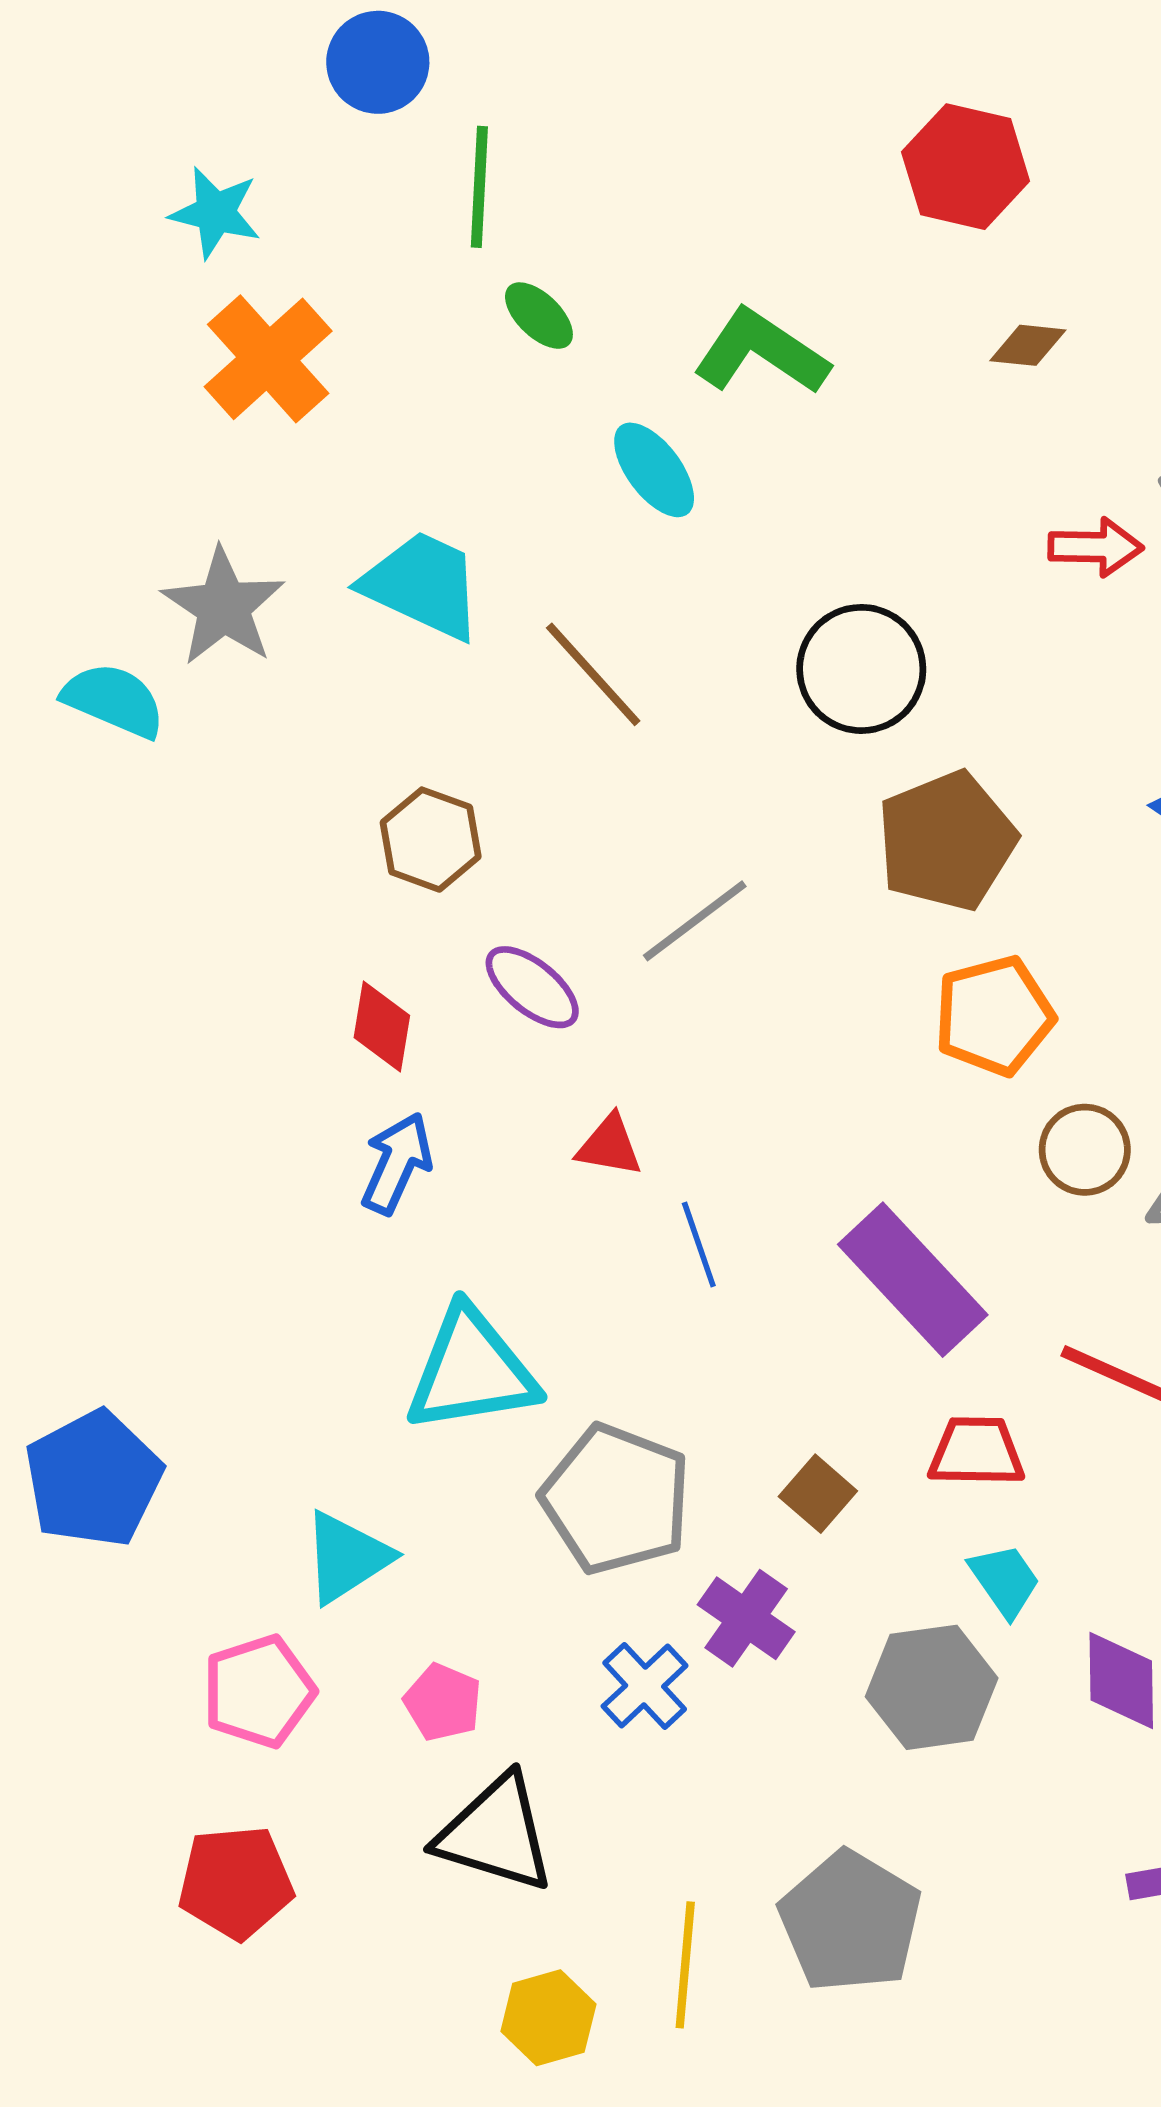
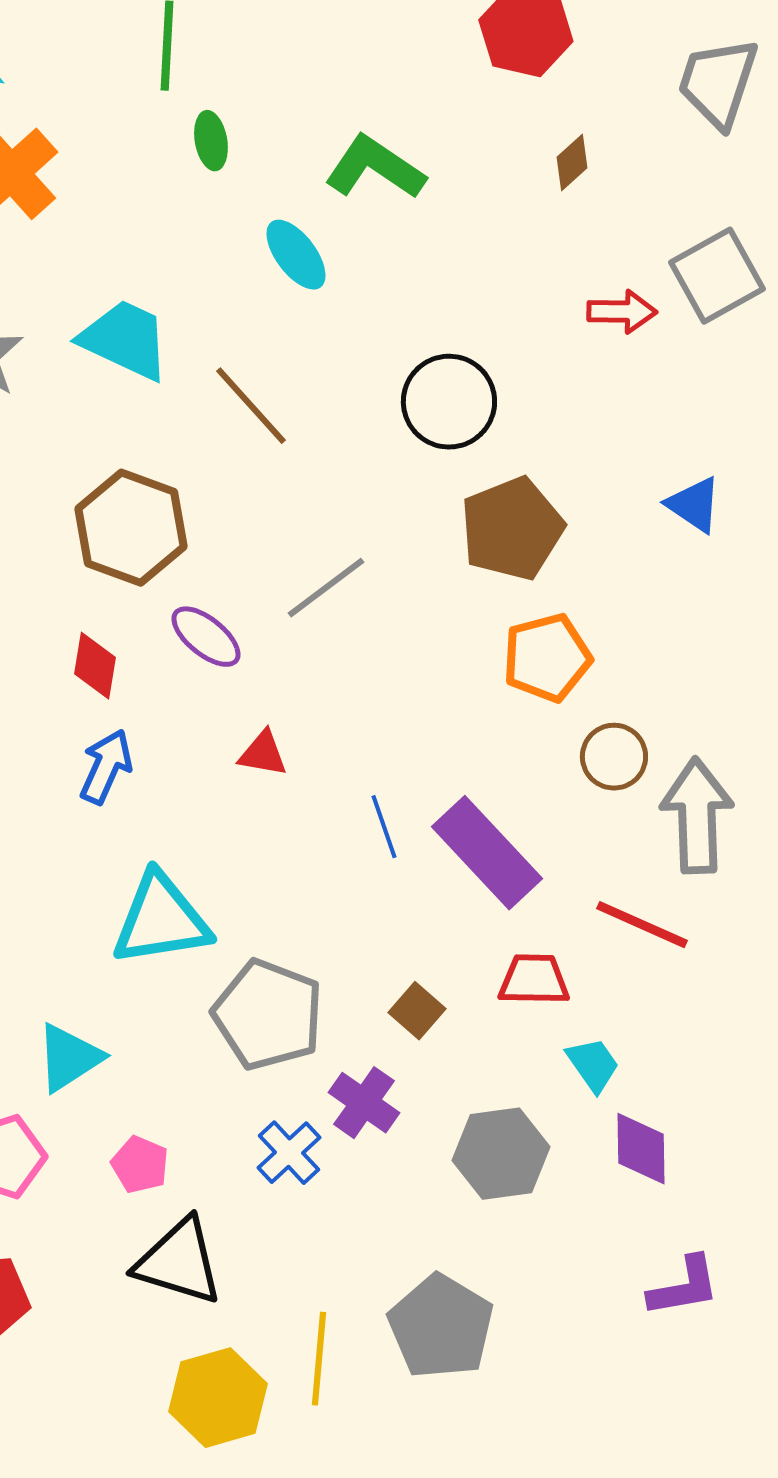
green ellipse: (539, 316) -> (211, 141), turned 36
brown diamond: (1028, 345) -> (572, 163), turned -48
brown hexagon: (431, 840) -> (131, 528), size x1.5
blue line: (699, 1245) -> (384, 827), moved
cyan trapezoid: (1005, 1580) -> (593, 1065), moved
yellow hexagon: (548, 2018) -> (218, 1398), size x1.4

